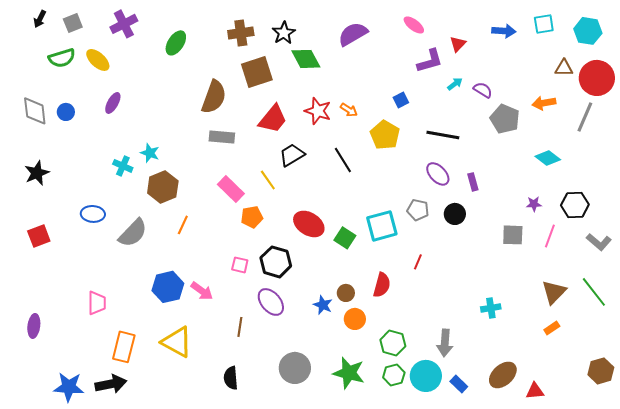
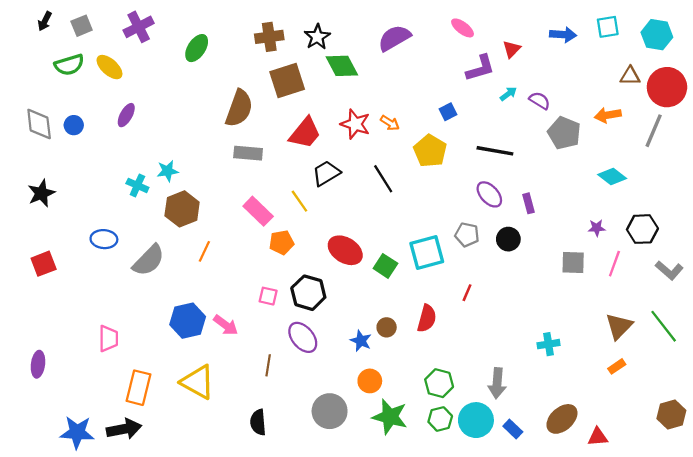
cyan star: (150, 153) -> (168, 171), turned -30
orange circle: (355, 319) -> (370, 381), moved

